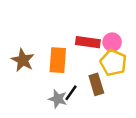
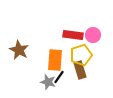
orange rectangle: (58, 60) -> (55, 60), moved
yellow pentagon: (113, 63) -> (81, 55), moved, turned 30

